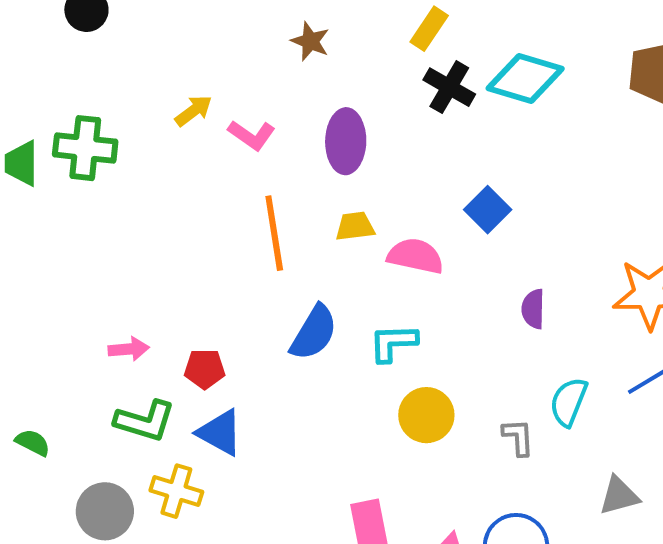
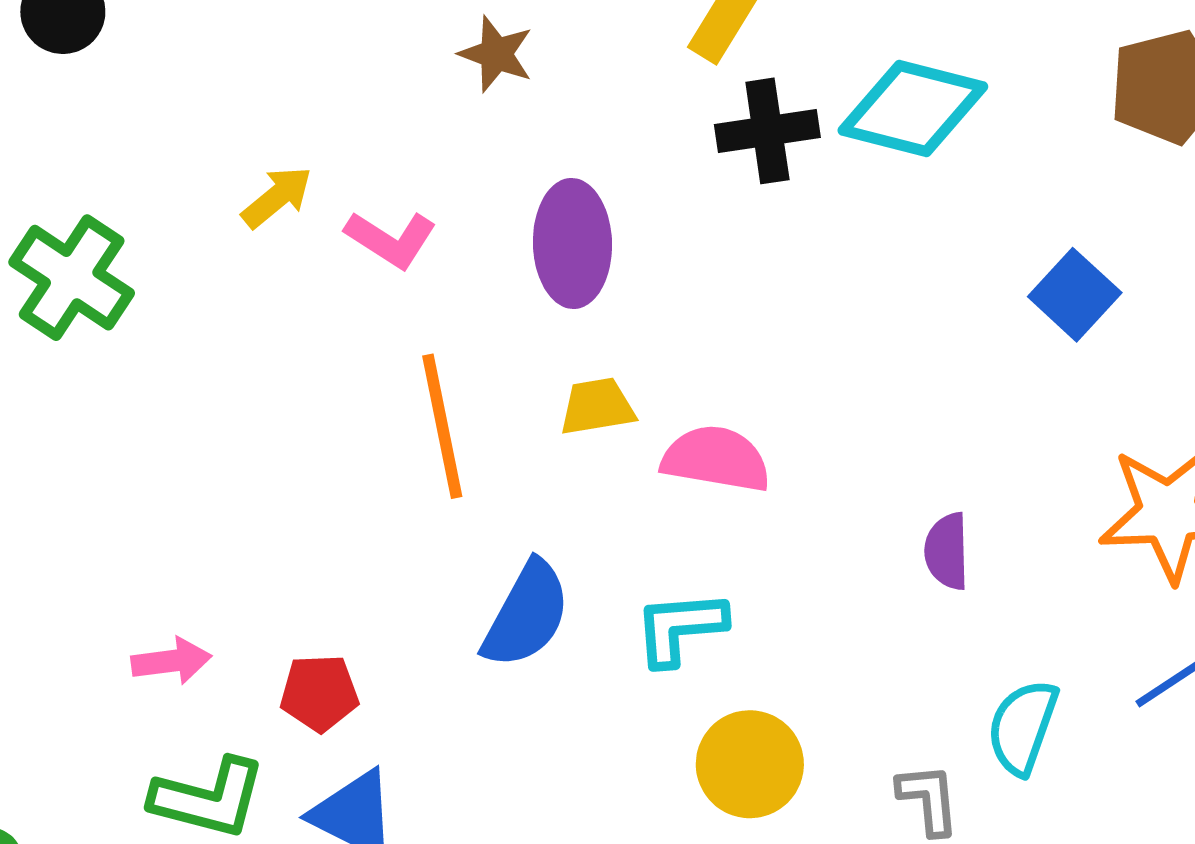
black cross: (449, 87) -> (767, 131), turned -36
green cross: (85, 148) -> (72, 278), turned 30
blue square: (488, 210) -> (1075, 295), moved

